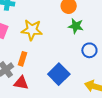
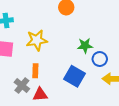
green star: (76, 26) -> (85, 46), moved
blue circle: (89, 50) -> (100, 59), moved

